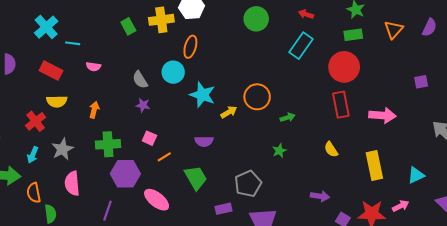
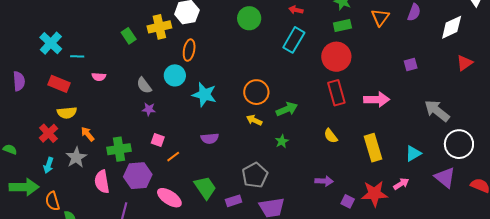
orange arrow: (94, 110) -> (88, 134), moved, turned -49
yellow arrow: (229, 112) -> (254, 120), moved, turned -119
green arrow: (288, 117) -> (287, 109), size x1.5
green trapezoid: (196, 178) -> (205, 188), moved
pink semicircle: (72, 183) -> (102, 182), moved

